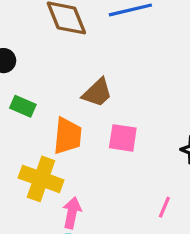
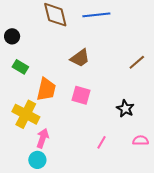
brown trapezoid: (97, 93) -> (80, 58), moved

